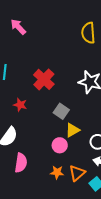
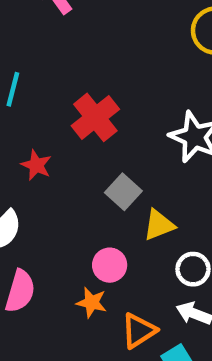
yellow triangle: (72, 130) -> (159, 225), moved
orange star: (57, 172) -> (92, 303), moved

